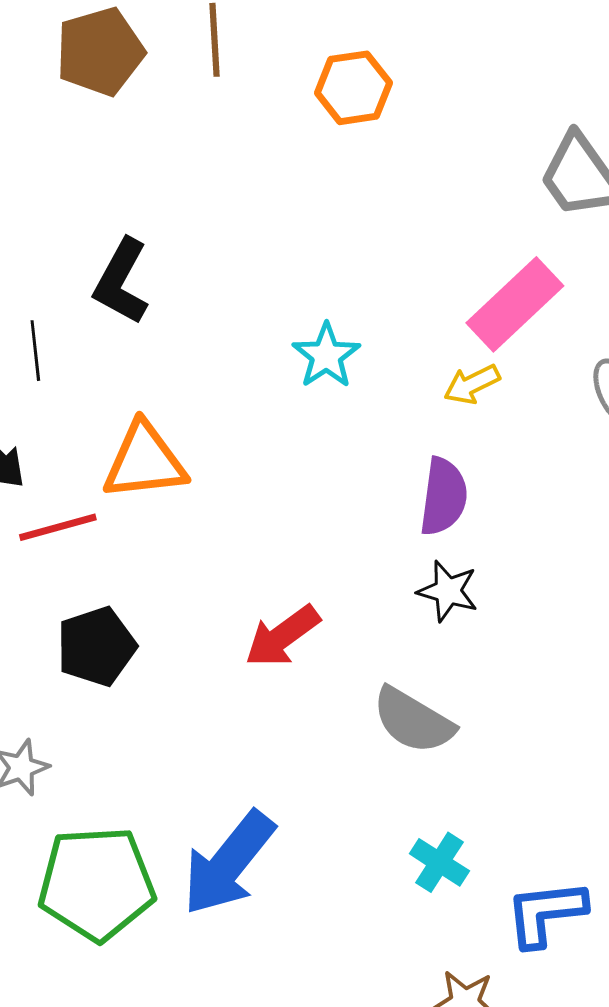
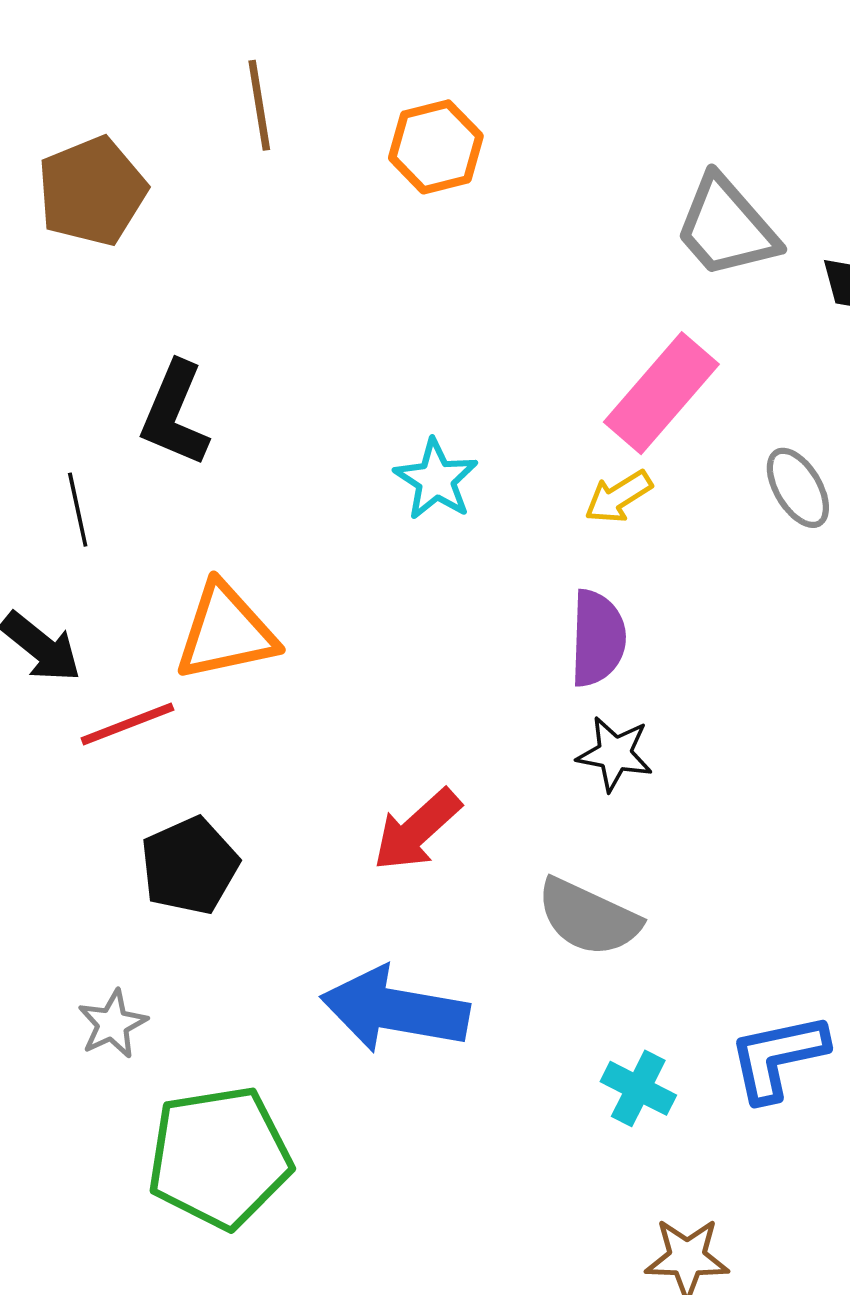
brown pentagon: (100, 52) -> (92, 191), moved
blue arrow: (228, 863) -> (395, 1010), moved, turned 67
blue L-shape: (546, 913) -> (778, 1057), moved

